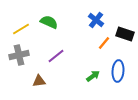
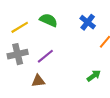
blue cross: (96, 20) -> (88, 22), moved
purple line: (56, 56) -> (45, 56), moved

